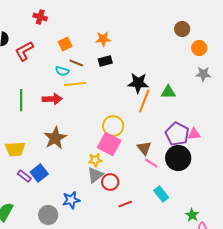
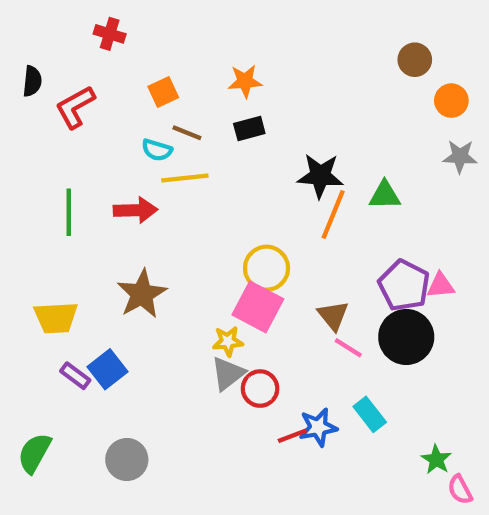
blue star: (71, 200) -> (318, 427), moved

